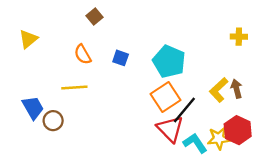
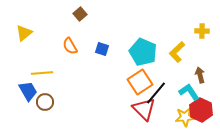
yellow line: (74, 88) -> (42, 73), moved
yellow L-shape: (219, 90) -> (177, 52), moved
cyan L-shape: (195, 143) -> (189, 92), moved

